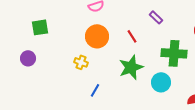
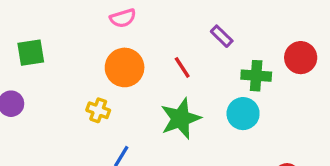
green cross: (174, 53) -> (256, 76), moved, size x0.7
cyan circle: (161, 82) -> (243, 114), moved

